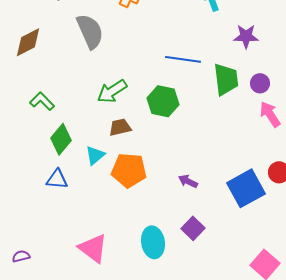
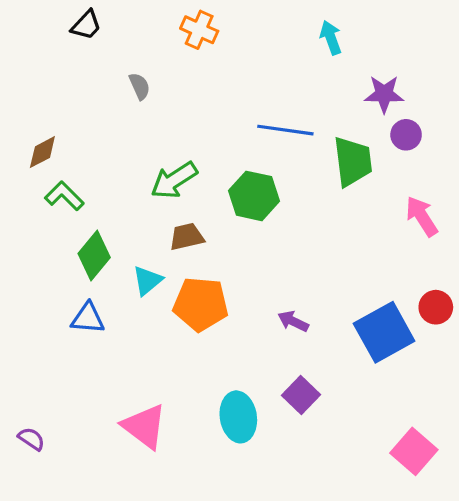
gray semicircle: (90, 31) -> (140, 86), size x0.5
brown diamond: (28, 42) -> (42, 152), moved, size x0.7
purple circle: (260, 83) -> (406, 135), moved
purple semicircle: (21, 256) -> (31, 439), turned 48

